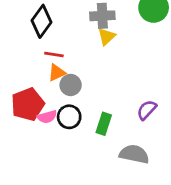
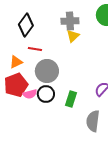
orange triangle: (57, 73) -> (16, 62), moved
gray circle: (71, 85) -> (47, 71), size x1.5
gray semicircle: (134, 154) -> (93, 121), turned -95

